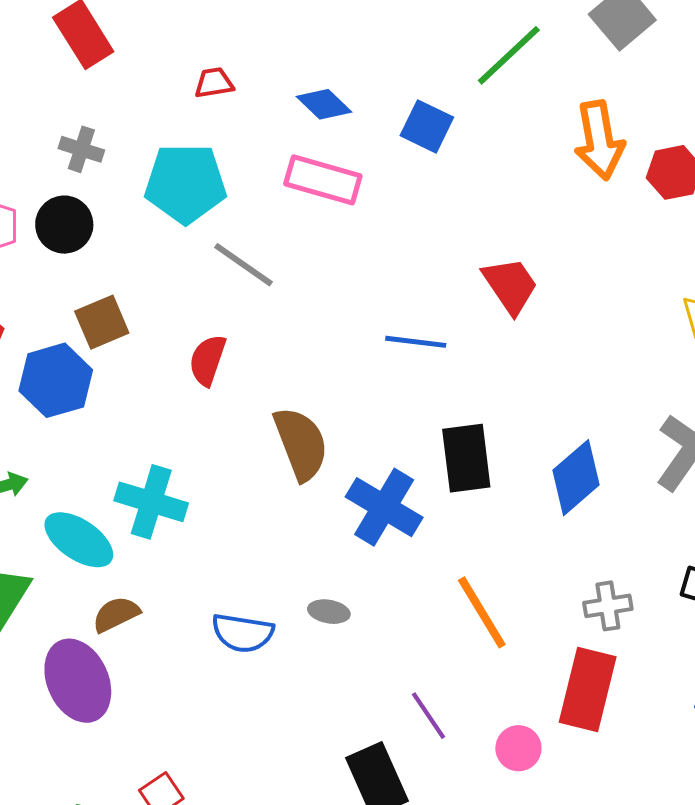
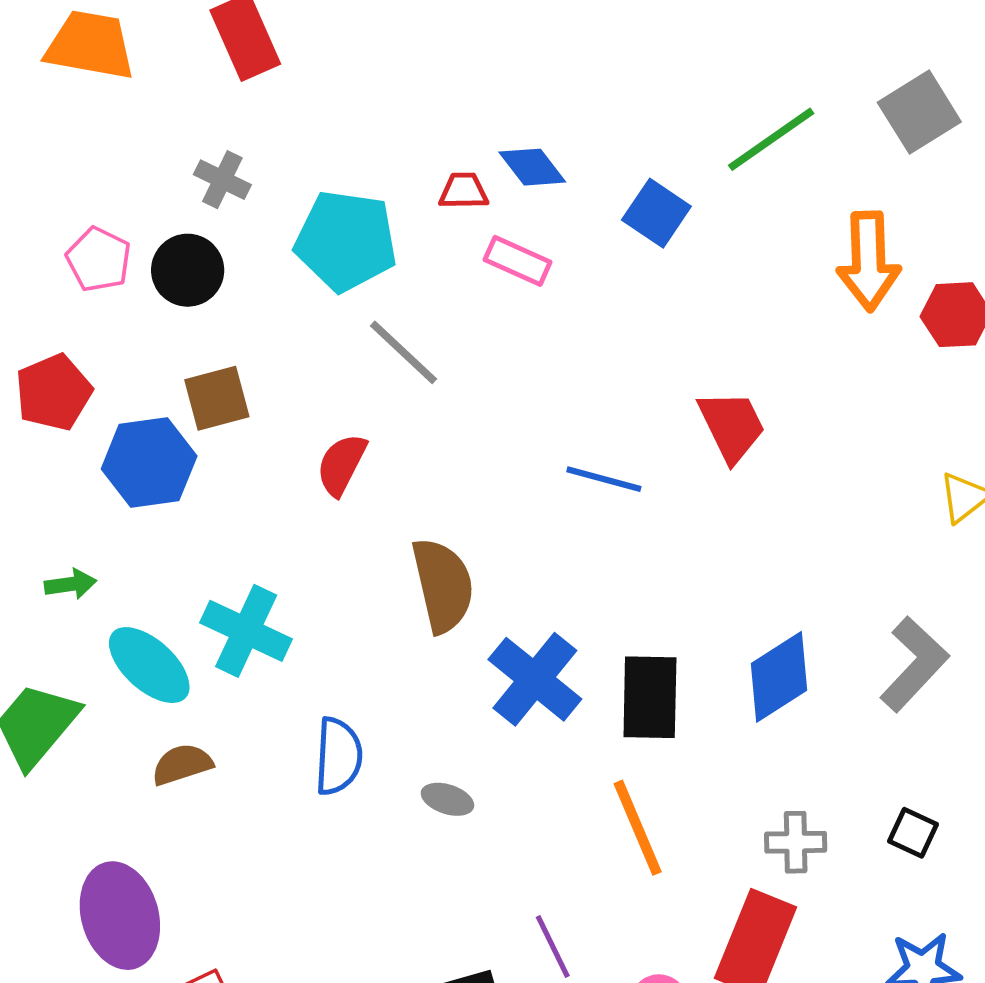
red trapezoid: (214, 83) -> (464, 191), moved
pink rectangle: (323, 180) -> (518, 261), size x0.7
black rectangle: (466, 458) -> (650, 697), moved
blue semicircle: (243, 633) -> (338, 756), moved, turned -104
purple ellipse: (78, 681) -> (120, 916), moved

